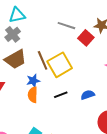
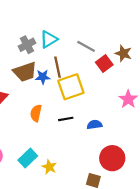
cyan triangle: (17, 15) -> (49, 39), moved, turned -30
brown line: (43, 60) -> (57, 67), moved
blue star: (33, 81) -> (43, 77), moved

